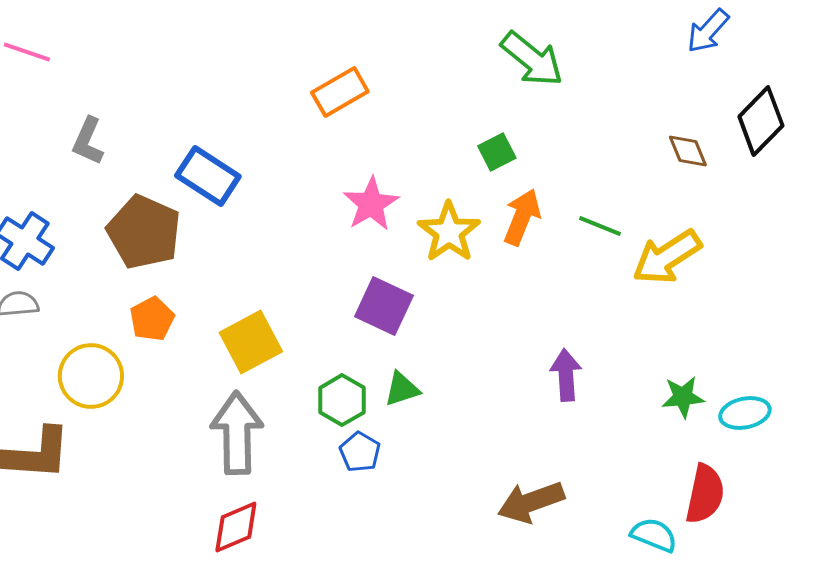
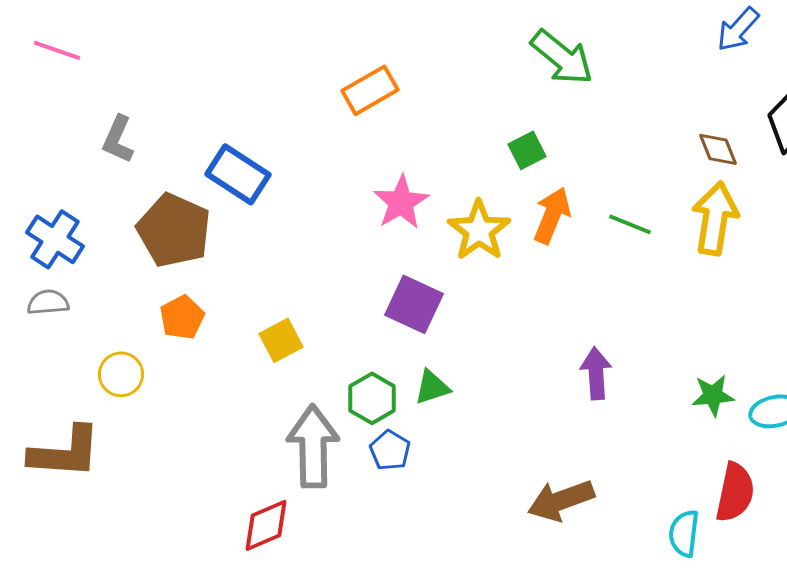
yellow arrow: (667, 257) -> (715, 218), moved, turned 132
yellow square: (251, 342) -> (281, 340), size x0.7
yellow circle: (91, 376) -> (121, 374), size x0.7
gray arrow: (237, 433) -> (313, 446), moved
cyan semicircle: (654, 535) -> (684, 533), turned -105

